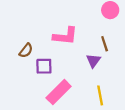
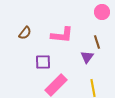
brown semicircle: (26, 51) -> (25, 33), moved

